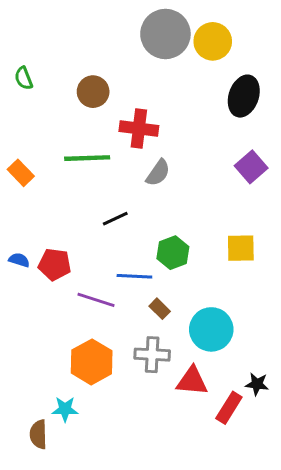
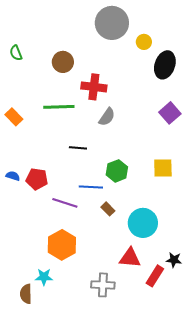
yellow circle: (213, 41) -> (144, 42), moved, size x0.6
black line: (115, 219) -> (78, 148), turned 30
gray cross: (152, 355) -> (103, 285), moved

